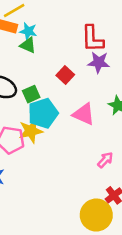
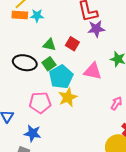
green triangle: (28, 45) -> (49, 45), moved
yellow star: (31, 131) -> (68, 97), moved

